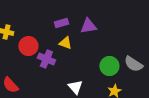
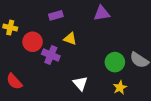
purple rectangle: (61, 23) -> (56, 15), moved
purple triangle: (88, 26) -> (102, 13), moved

